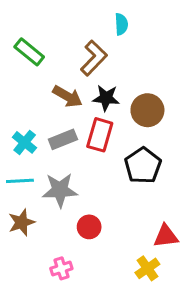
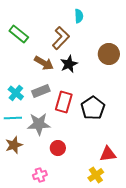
black star: (106, 98) -> (69, 64), turned -30
brown circle: (147, 110) -> (109, 54), moved
red rectangle: (100, 135) -> (64, 102), moved

